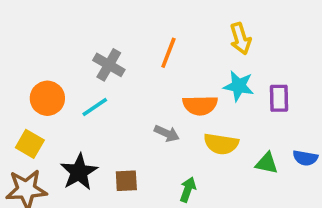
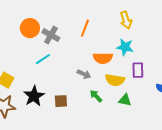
orange circle: (47, 98) -> (30, 28), moved
purple rectangle: (279, 98) -> (138, 70), moved
green triangle: (267, 163) -> (125, 100), moved
green arrow: (188, 190) -> (96, 96), moved, turned -64

